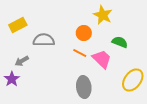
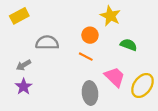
yellow rectangle: (18, 25) -> (19, 16), moved
pink trapezoid: (102, 59) -> (115, 77), moved
purple star: (12, 79) -> (24, 87), moved

